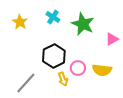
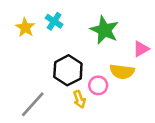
cyan cross: (53, 17) -> (54, 21), moved
yellow semicircle: (102, 70) -> (122, 72), moved

